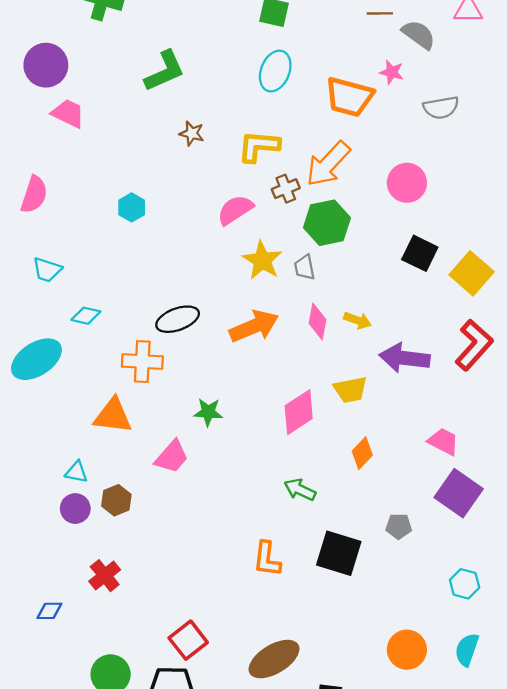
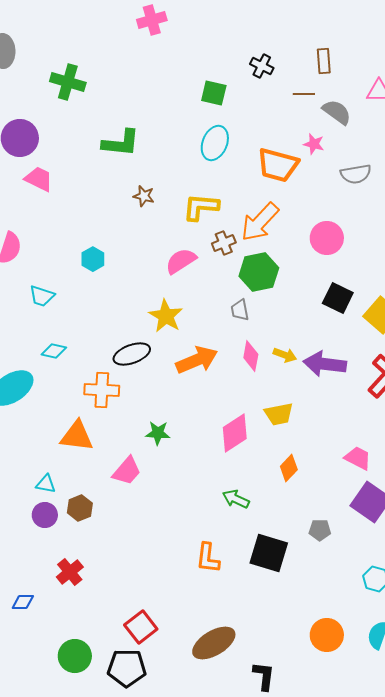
green L-shape: (165, 71) -> (121, 143), turned 30
yellow star: (262, 260) -> (166, 316), moved
cyan trapezoid: (47, 270) -> (42, 296), moved
purple arrow: (405, 358) -> (325, 364), moved

